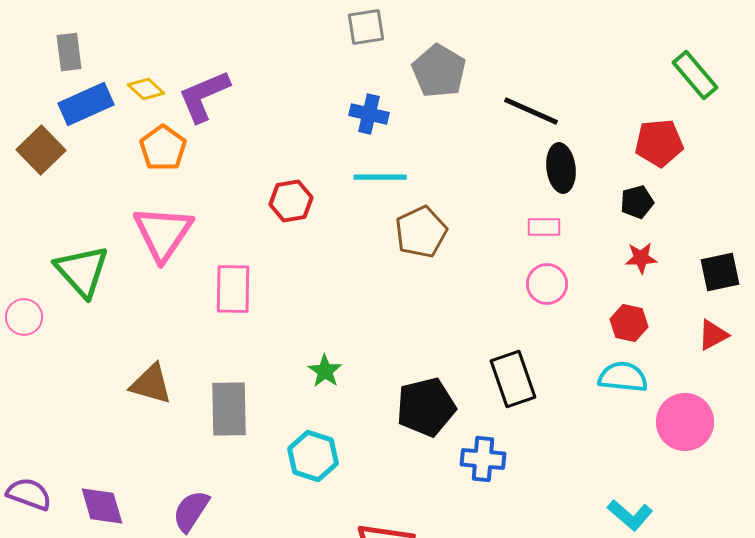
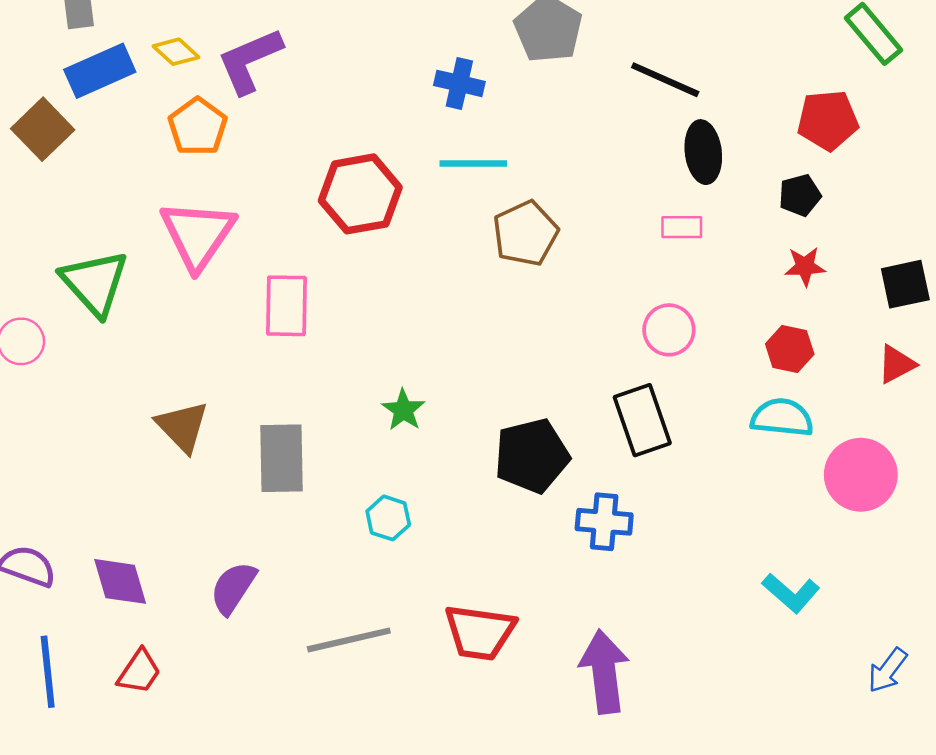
red hexagon: (291, 201) -> (360, 194), size x1.5
pink circle: (547, 284) -> (669, 330), moved
brown triangle: (151, 384) -> (182, 426), turned 30
cyan hexagon: (313, 456) -> (388, 518), size x0.7

